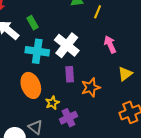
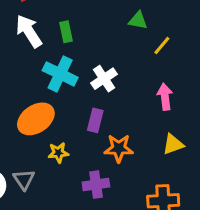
white cross: (67, 45) -> (104, 79), size x0.7
orange ellipse: (31, 85) -> (36, 119), turned 60
purple cross: (68, 118) -> (96, 185), moved

